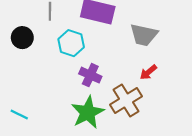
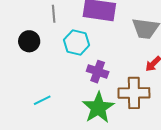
brown cross: (126, 101) -> (134, 93), turned 36
cyan line: (19, 114) -> (42, 100), moved, turned -48

